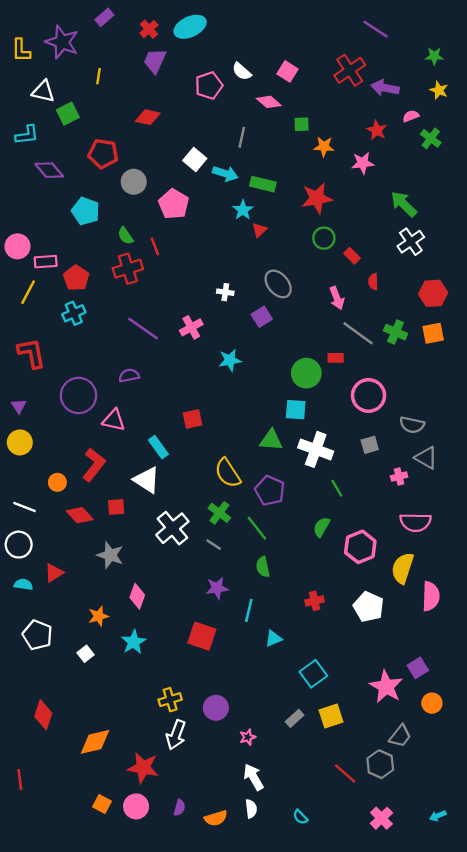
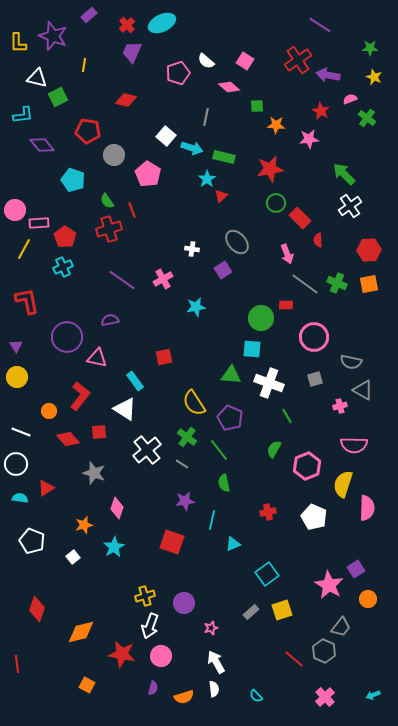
red rectangle: (352, 256) -> (300, 218), size x1.5
pink circle: (136, 806) -> (161, 656), moved

